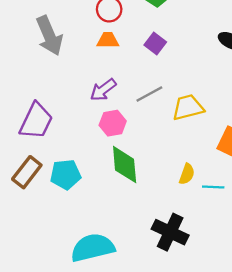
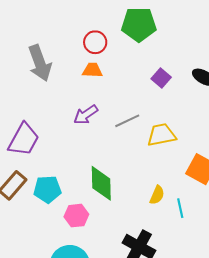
purple square: (155, 44) -> (161, 78), moved
pink hexagon: (113, 123) -> (76, 216), moved
cyan line: (213, 187) -> (180, 208), turned 72

